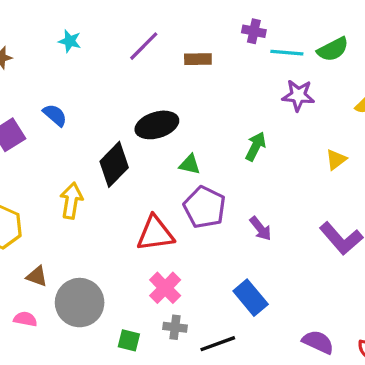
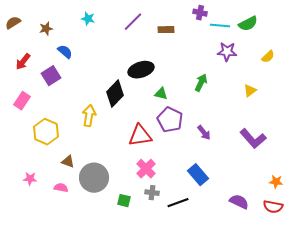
blue semicircle: (55, 115) -> (65, 52), moved

